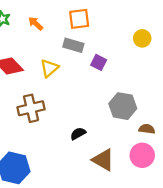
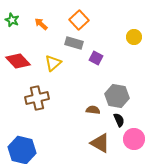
orange square: (79, 19) -> (79, 20), turned -36
brown semicircle: (147, 129) -> (93, 110), moved
black semicircle: (78, 134) -> (119, 120), moved, turned 96

